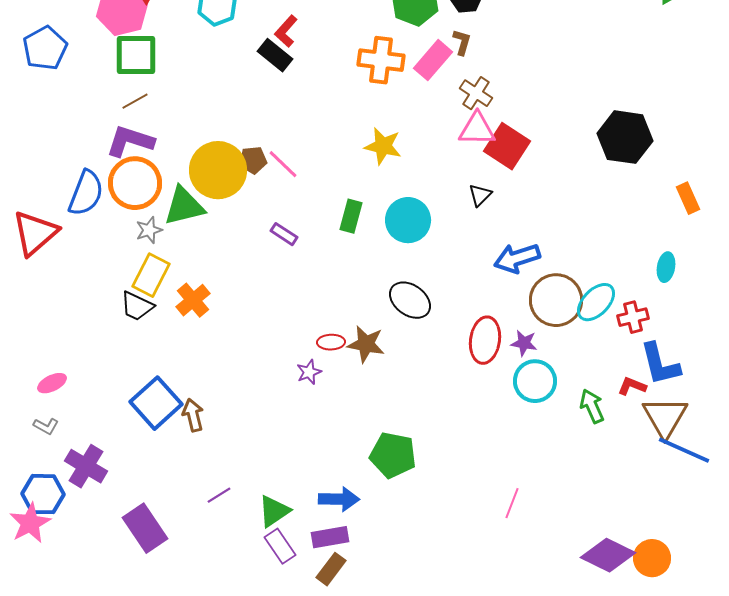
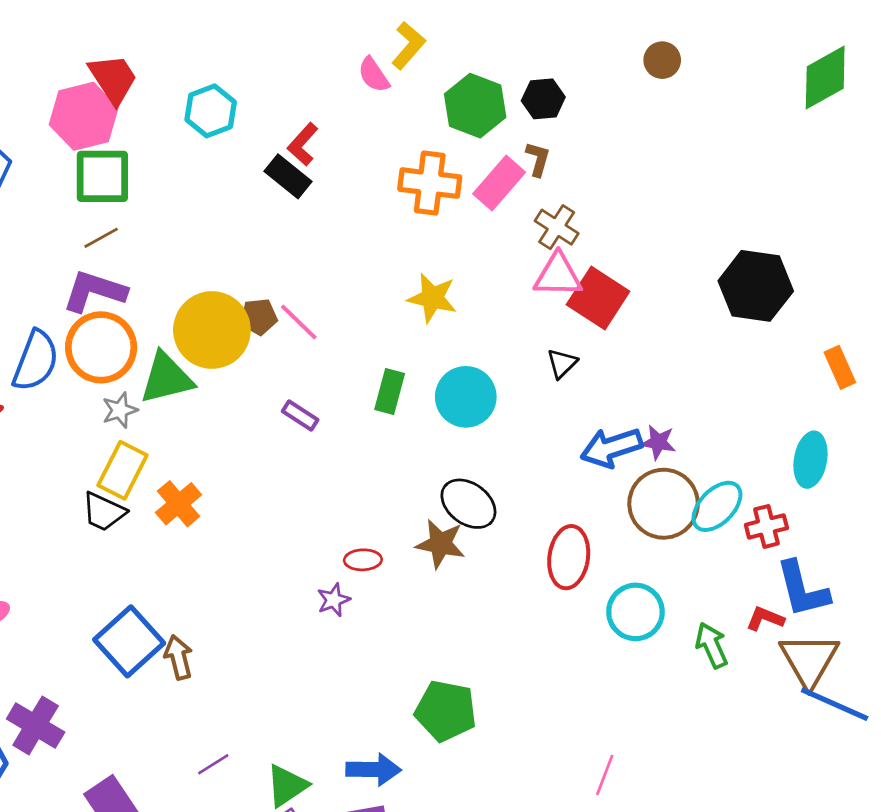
cyan ellipse: (666, 267) -> (811, 460), size x1.4
purple star: (524, 343) -> (658, 442), moved
brown star: (366, 344) -> (440, 544), moved

